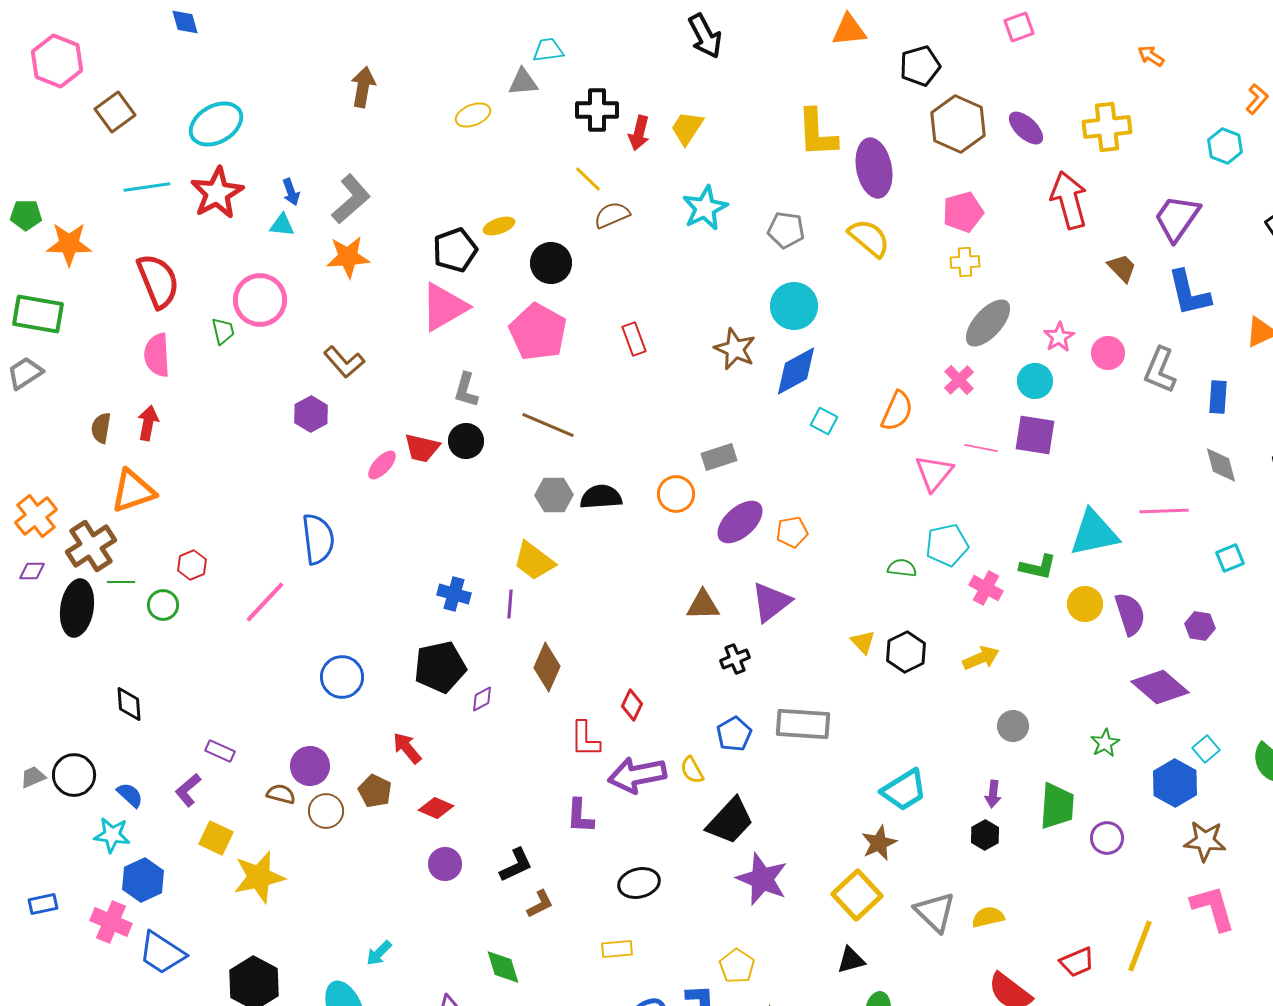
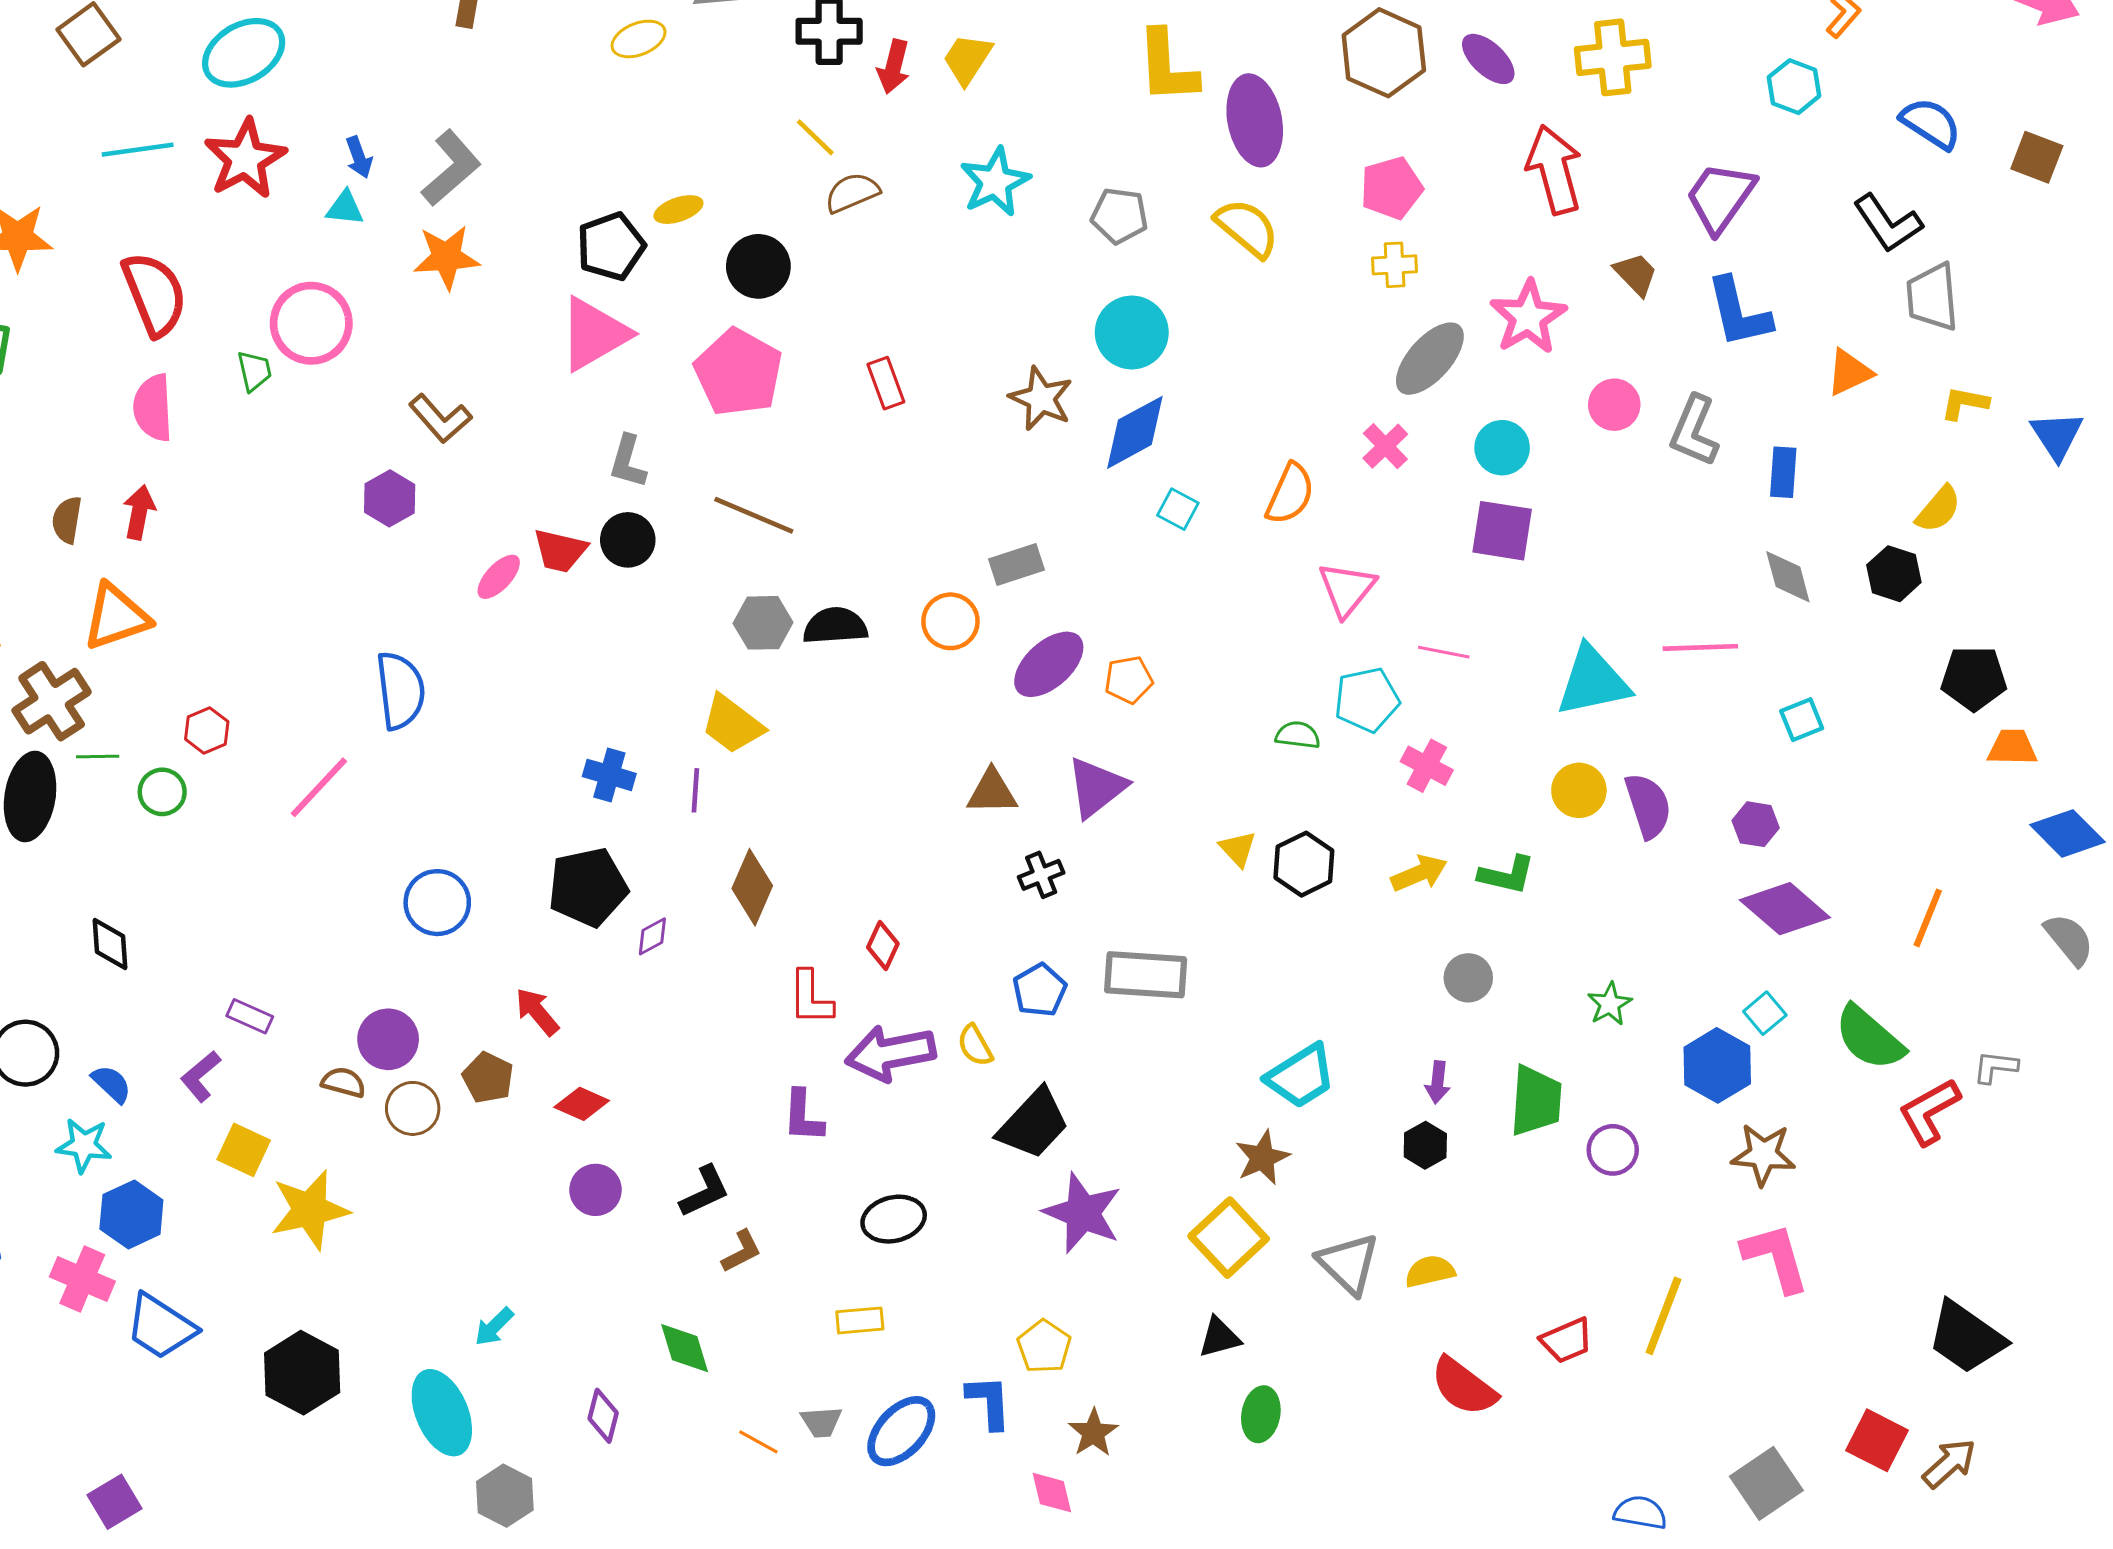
pink star: (1059, 337) -> (1528, 317), moved, size x1.6
pink line: (981, 448) -> (1444, 652), moved
green L-shape: (1038, 567) -> (1507, 875), moved
purple diamond: (1160, 687) -> (1785, 909), moved

